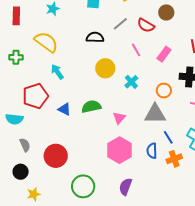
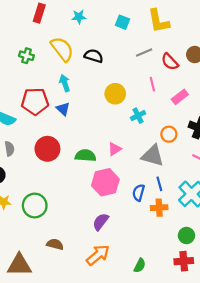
black semicircle: (95, 37) -> (94, 56), moved
green semicircle: (91, 107) -> (85, 156), moved
blue triangle: (64, 109) -> (63, 109), moved
red circle: (56, 156) -> (47, 149), moved
green circle: (83, 186) -> (35, 206), moved

